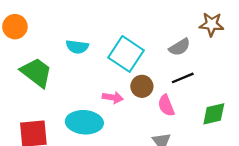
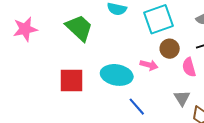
cyan square: (126, 54) -> (158, 19), turned 32
pink arrow: (113, 97) -> (149, 65), moved

